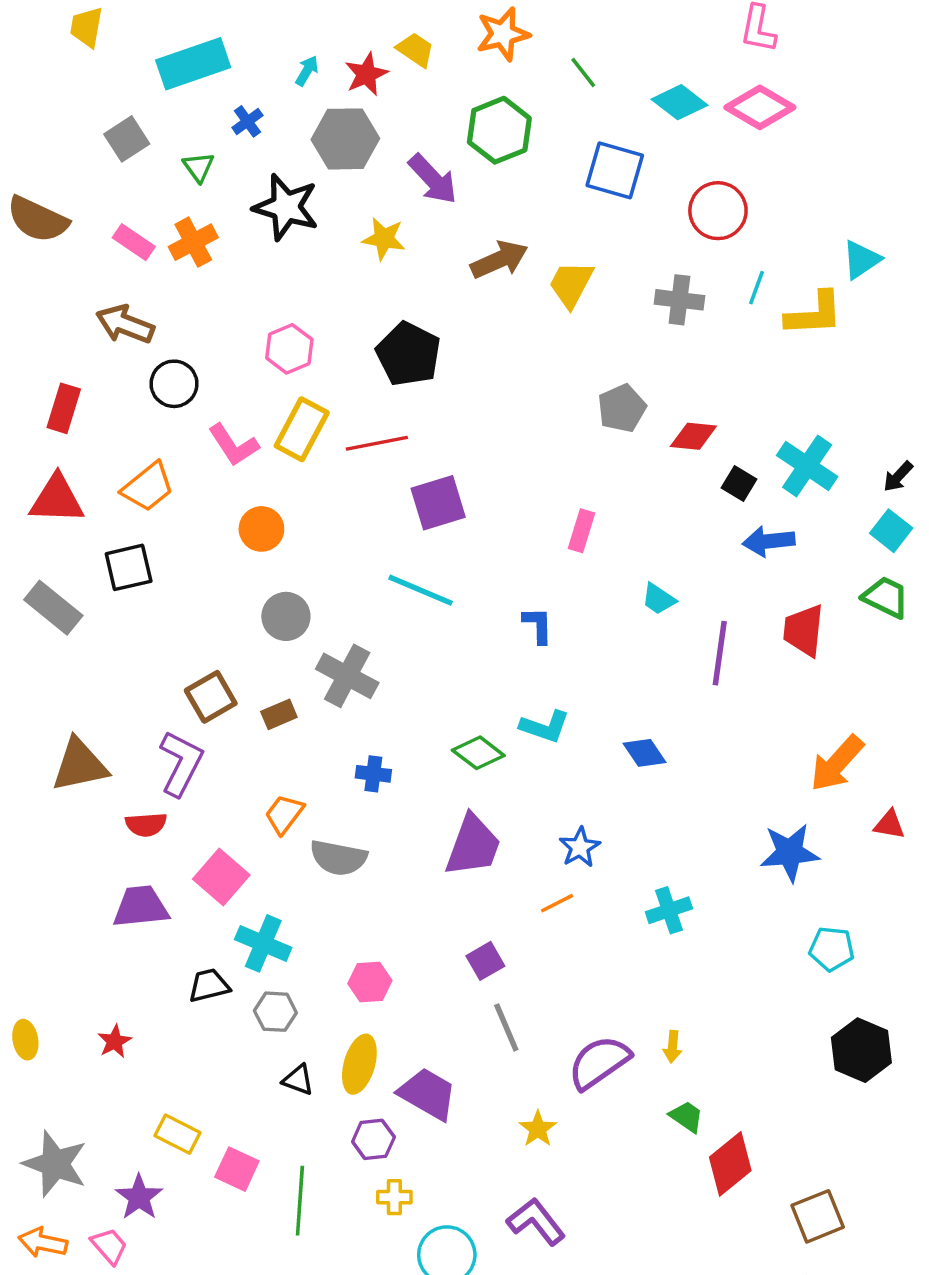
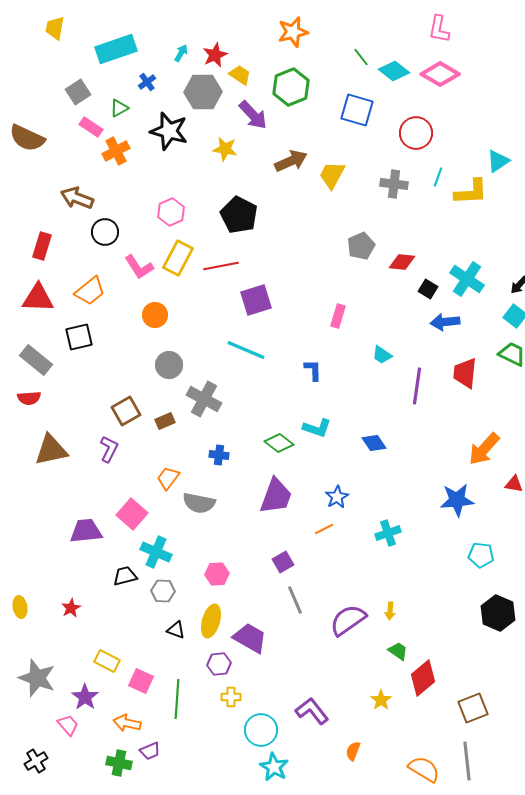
yellow trapezoid: (415, 50) -> (240, 75), moved
green line: (583, 72) -> (361, 57), moved
green triangle: (198, 167) -> (119, 108), turned 36
pink rectangle: (134, 242) -> (91, 127), moved
purple L-shape: (181, 763) -> (109, 449), size x0.7
red semicircle: (146, 825) -> (29, 398), moved
yellow star: (538, 1129) -> (381, 700), moved
orange arrow: (43, 1243) -> (127, 723), moved

